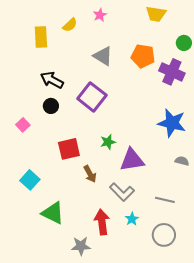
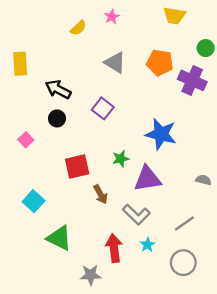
yellow rectangle: (41, 37) -> (20, 64), moved
purple square: (92, 97) -> (103, 108), size x0.7
blue star: (172, 123) -> (161, 134), moved
gray line: (165, 200) -> (184, 224), turned -48

